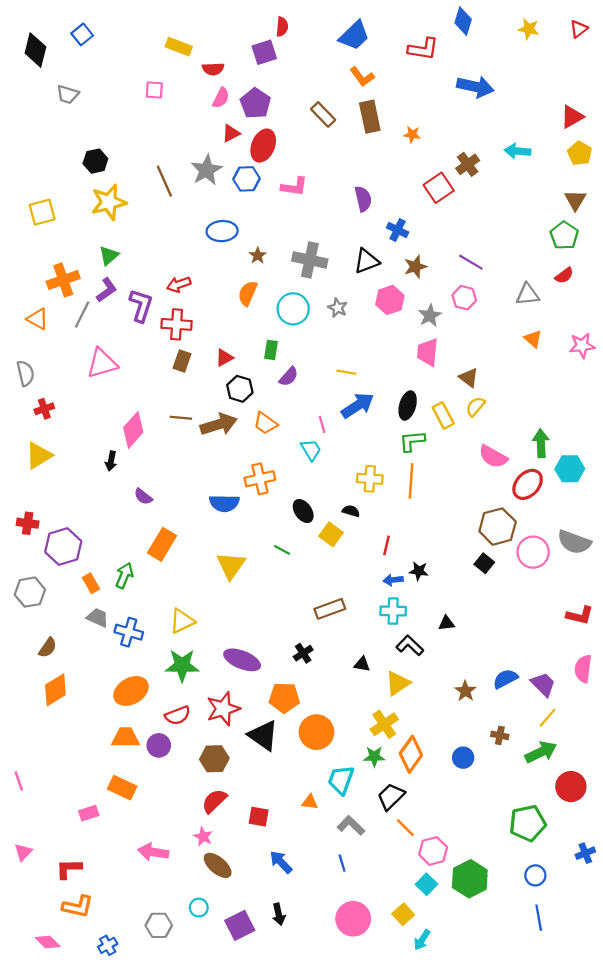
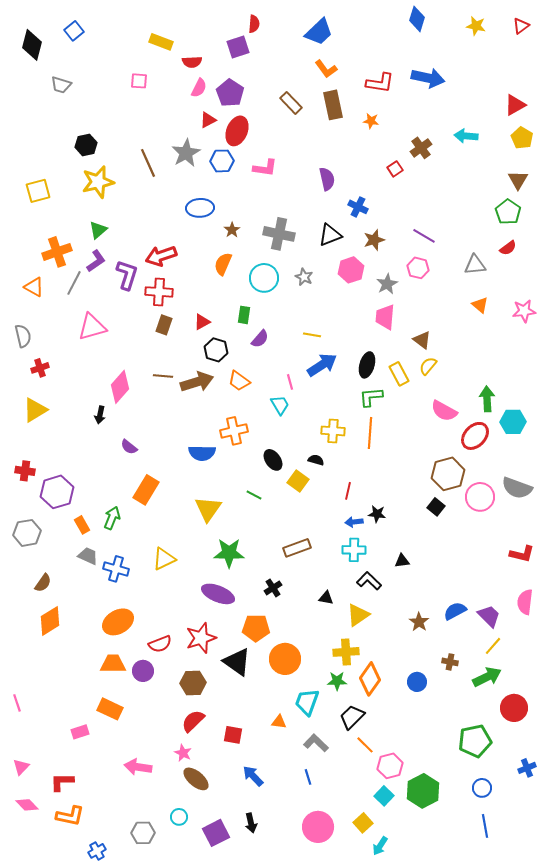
red L-shape: (423, 49) -> (380, 83), moved
red square: (439, 188) -> (395, 169), size x0.6
red arrow: (179, 284) -> (161, 256), size x1.4
green star: (182, 665) -> (229, 553), moved
yellow cross: (384, 724) -> (346, 652), turned 30
pink diamond: (48, 942) -> (27, 805), moved

